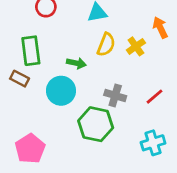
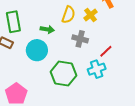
gray cross: (115, 95) -> (80, 39), moved
cyan cross: (153, 143) -> (97, 69), moved

